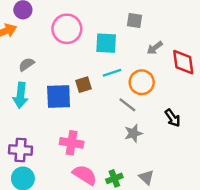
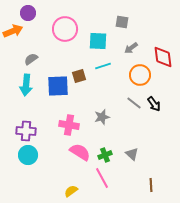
gray arrow: (155, 48) -> (131, 48), moved
orange circle: (142, 82) -> (140, 75), moved
gray line: (127, 105) -> (134, 103), moved
gray star: (133, 133) -> (102, 117), moved

